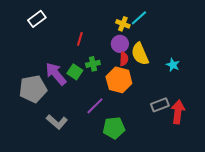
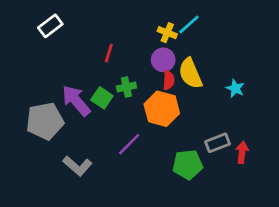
red arrow: (178, 112) -> (242, 152), size x0.7
green pentagon: (114, 128) -> (188, 165), moved

